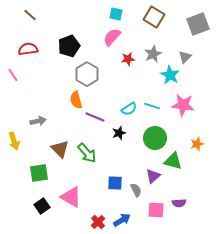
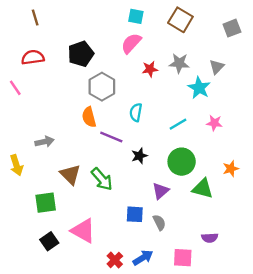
brown line: (30, 15) -> (35, 18), turned 32
gray square: (198, 24) -> (232, 28), size x0.7
gray star: (153, 54) -> (179, 63), turned 30
pink star: (183, 105) -> (214, 123), size x0.6
cyan line: (152, 106) -> (178, 124), turned -49
cyan semicircle: (129, 109) -> (136, 112), moved, turned 133
purple triangle: (153, 176) -> (160, 191), moved
pink square: (156, 210) -> (183, 258), moved

